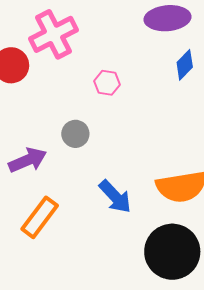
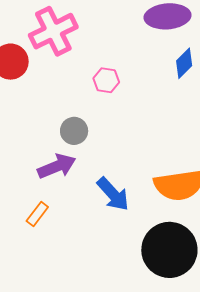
purple arrow: (28, 160) -> (57, 166), moved
orange rectangle: (40, 217) -> (37, 214), size x0.6

